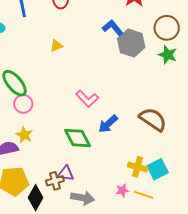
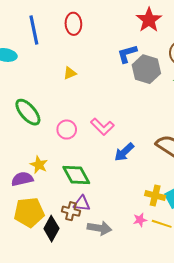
blue L-shape: (113, 28) -> (127, 54), turned -65
pink circle: (23, 104) -> (67, 130), moved
green diamond: (77, 138) -> (76, 175), moved
brown cross: (55, 181) -> (71, 211), turned 30

